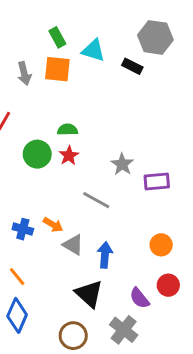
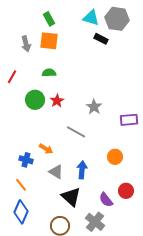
cyan triangle: (93, 50) -> (91, 18), moved
green semicircle: (67, 130) -> (49, 73), moved
purple rectangle: (157, 181) -> (129, 120), moved
blue cross: (23, 229) -> (26, 160), moved
gray triangle: (73, 245) -> (56, 172), moved
orange circle: (161, 245) -> (115, 157), moved

